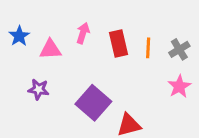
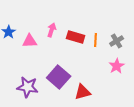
red rectangle: (119, 43) -> (76, 37), turned -60
purple star: (39, 89) -> (28, 87), moved, size x1.5

